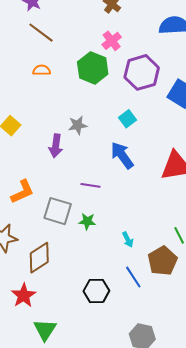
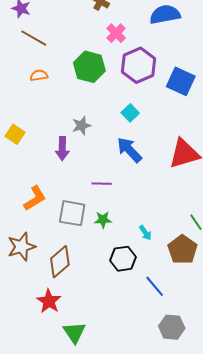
pink cross: (112, 41) -> (116, 33), moved
blue line: (133, 277) -> (155, 286), moved
black hexagon: (96, 291) -> (123, 259), moved

